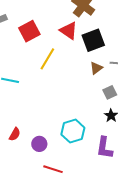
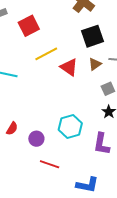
red triangle: (69, 31) -> (69, 67), moved
yellow line: (47, 59) -> (46, 54), turned 30

